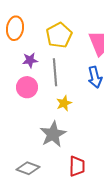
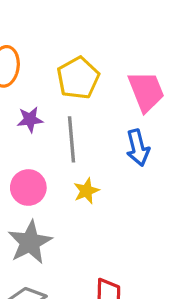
pink circle: (27, 87) -> (28, 187), moved
gray star: (53, 134) -> (30, 242), moved

